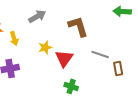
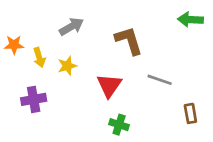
yellow star: (45, 47) -> (67, 66), moved
brown rectangle: (118, 68) -> (190, 113), moved

